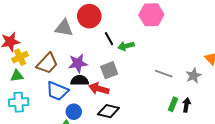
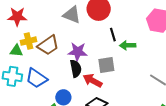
yellow cross: (20, 57) -> (29, 41), moved
black semicircle: (80, 80) -> (76, 69), turned 66
blue trapezoid: (57, 91) -> (36, 78), moved

